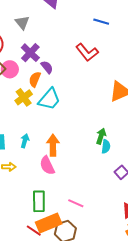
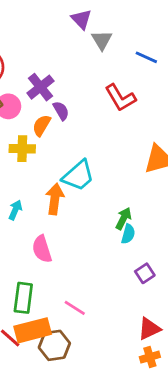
gray triangle: (22, 23) -> (102, 40), moved
yellow cross: (24, 97) -> (22, 149), turned 30
cyan trapezoid: (49, 99) -> (78, 176), moved
orange arrow: (53, 145) -> (55, 199), moved

